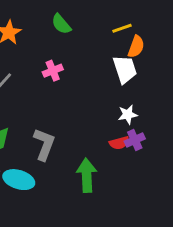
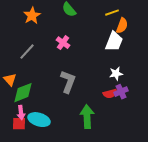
white trapezoid: (125, 69) -> (114, 42), turned 40
pink cross: (53, 71) -> (63, 43), turned -32
gray L-shape: (44, 144) -> (68, 82), moved

